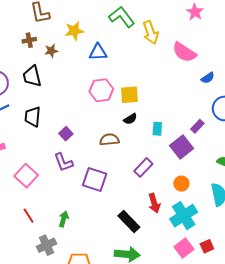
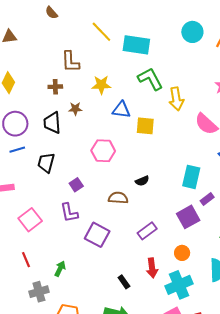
brown star: (51, 51) -> (75, 109), moved
pink hexagon: (101, 90) -> (103, 151), moved
yellow square: (129, 95) -> (145, 126), moved
cyan rectangle: (157, 129) -> (191, 177), moved, size x1.6
black rectangle: (129, 222) -> (124, 282), size x0.6

